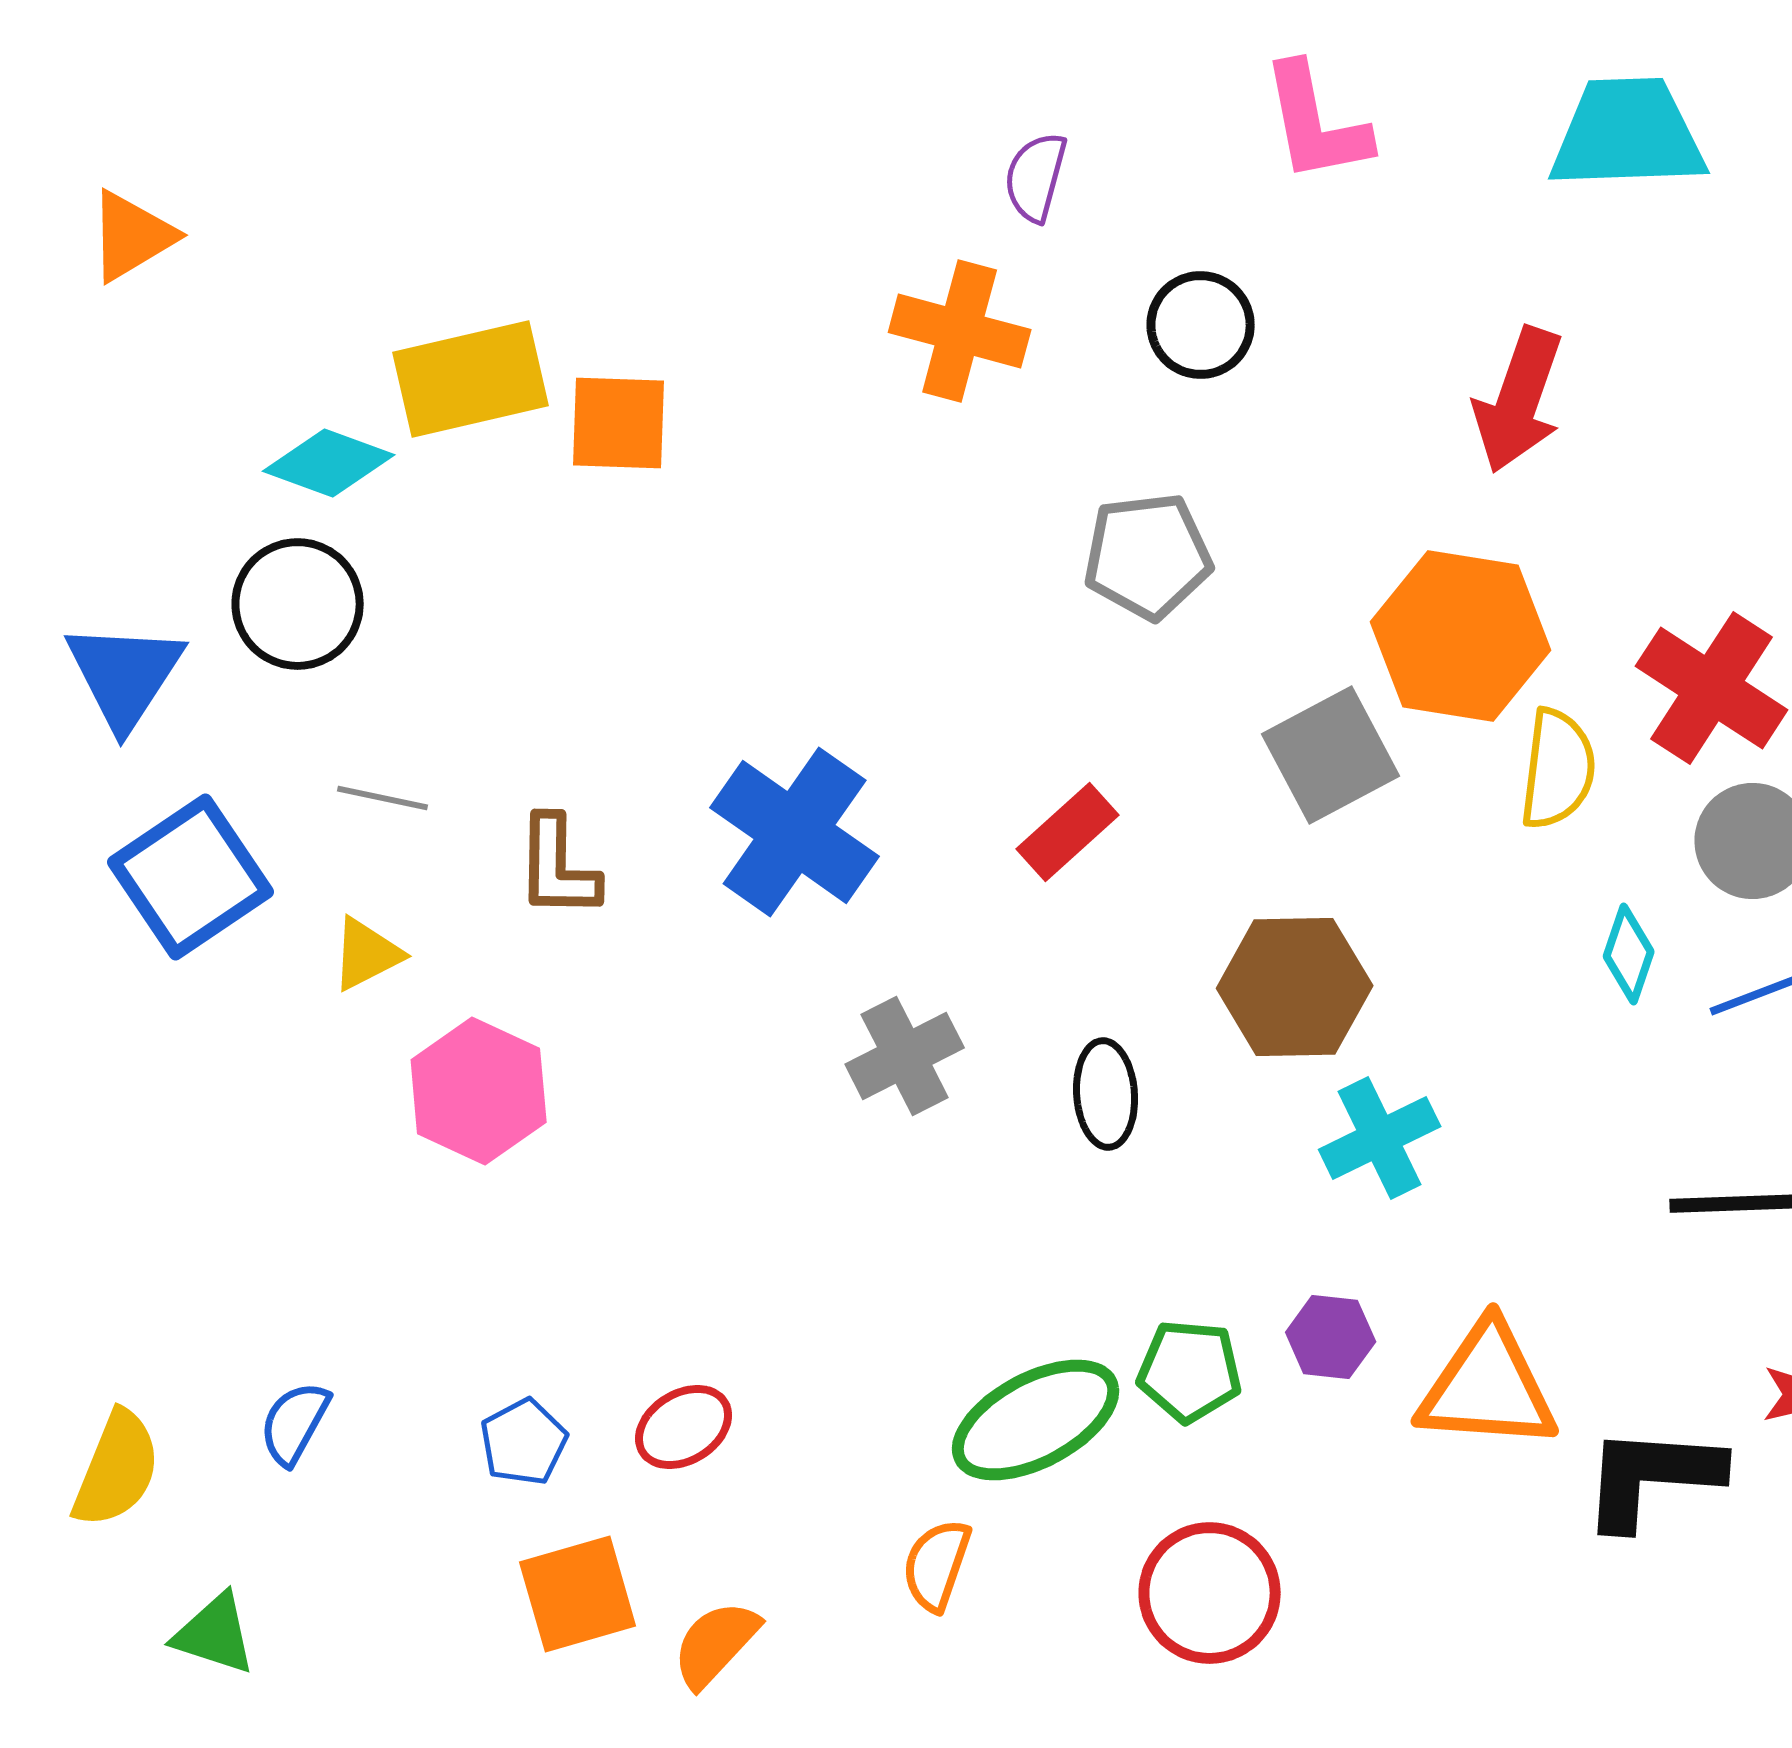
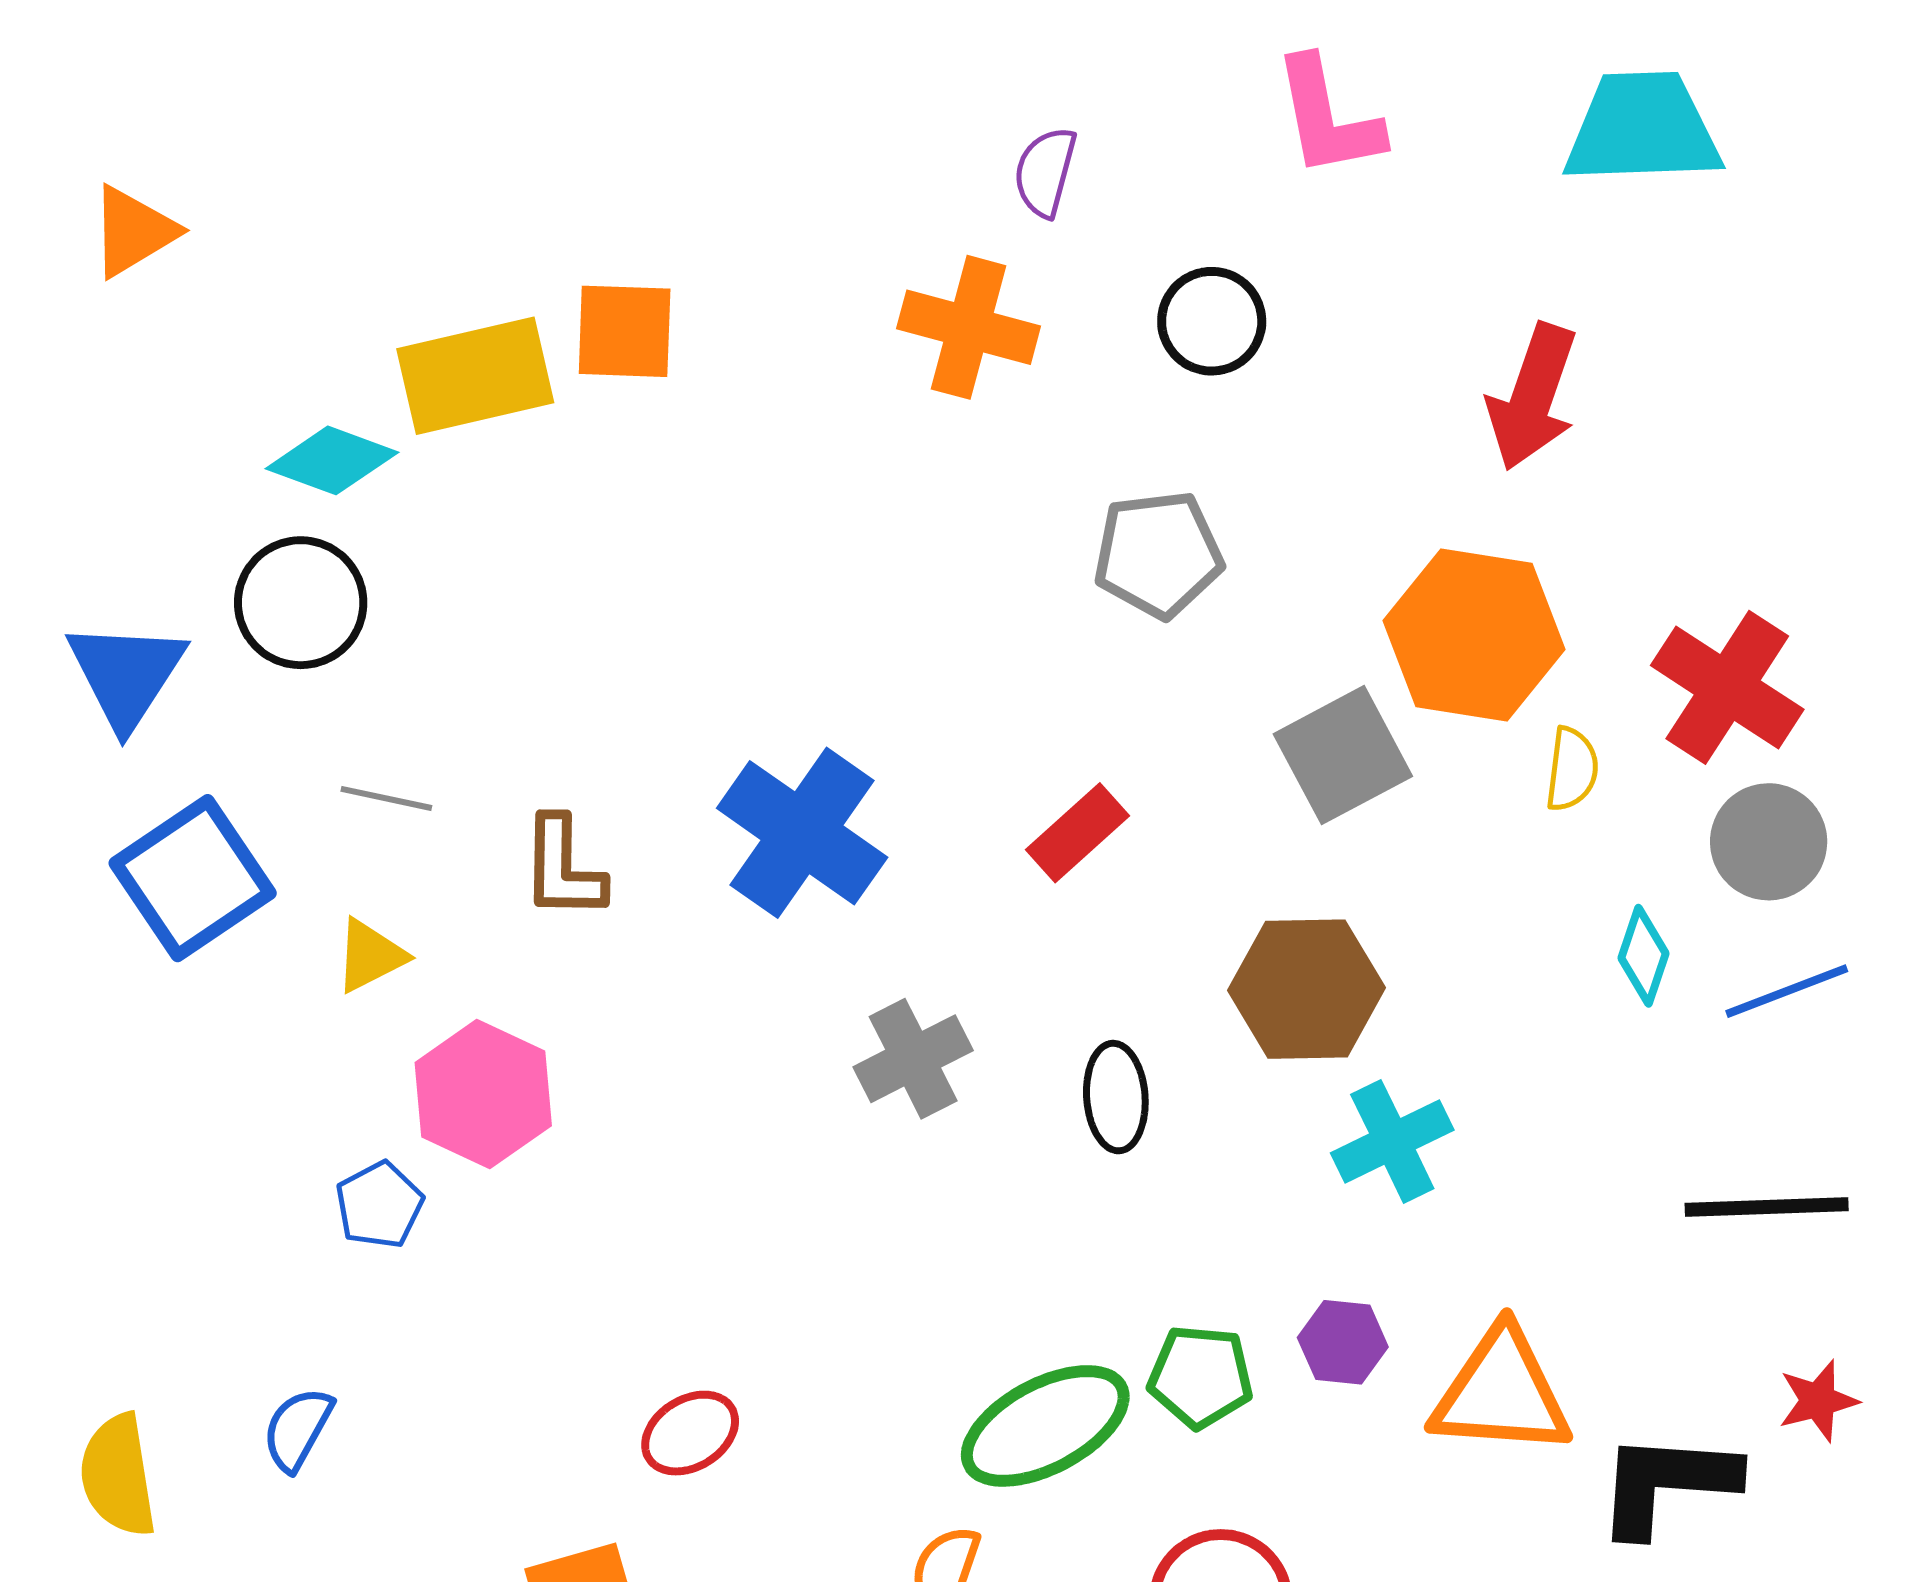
orange square: (619, 423) -> (625, 331), moved
yellow semicircle: (1558, 769) -> (1572, 769), size x0.7
blue pentagon: (524, 1442) -> (379, 1205), moved
yellow semicircle: (117, 1469) -> (118, 1475), turned 149

